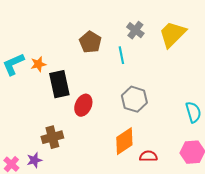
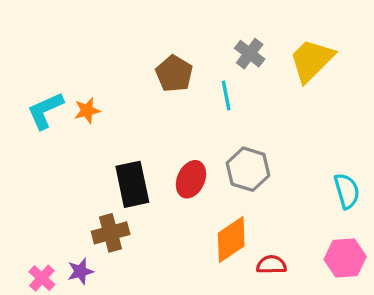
black rectangle: (59, 84) -> (132, 184), moved
red ellipse: (83, 105) -> (191, 179), moved

